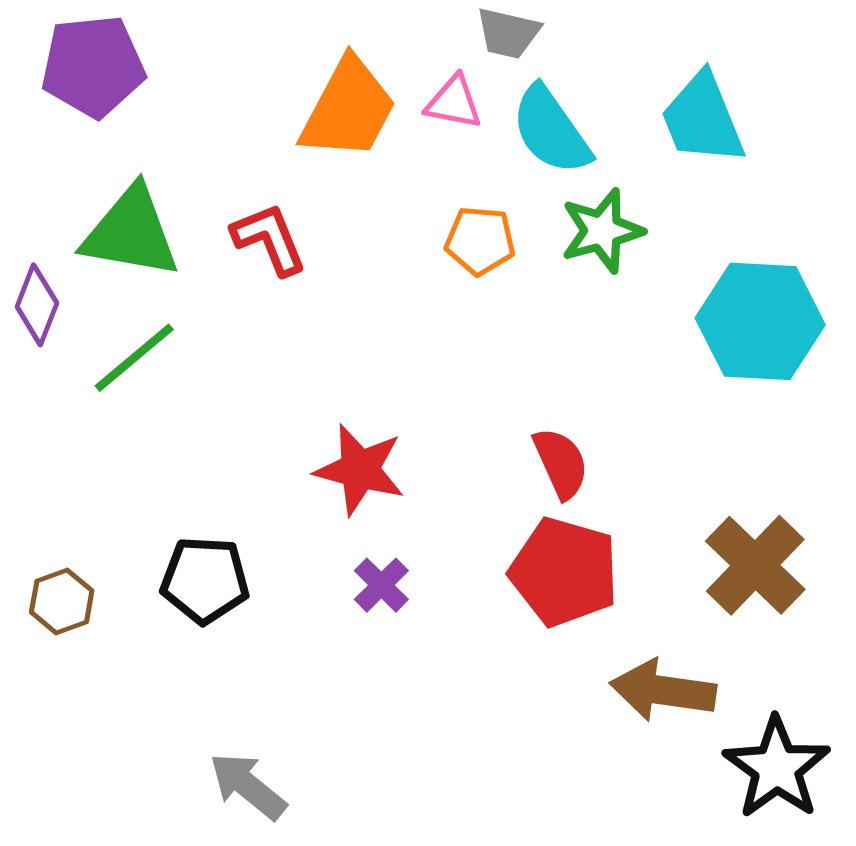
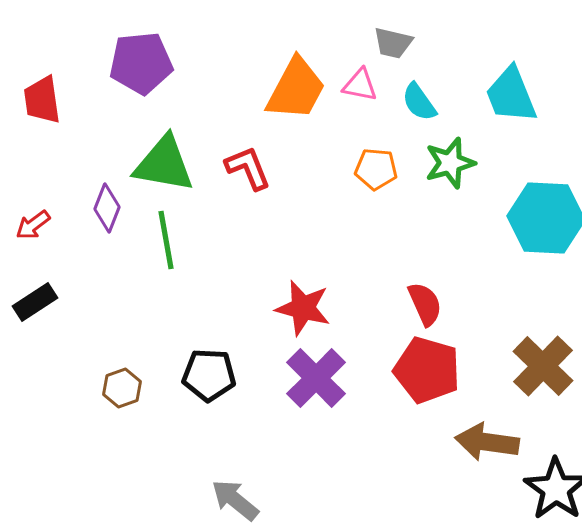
cyan semicircle: (551, 130) -> (419, 102), size x0.7
green line: (134, 358) -> (166, 240), turned -60
purple cross: (381, 585) -> (316, 378), size x1.8

